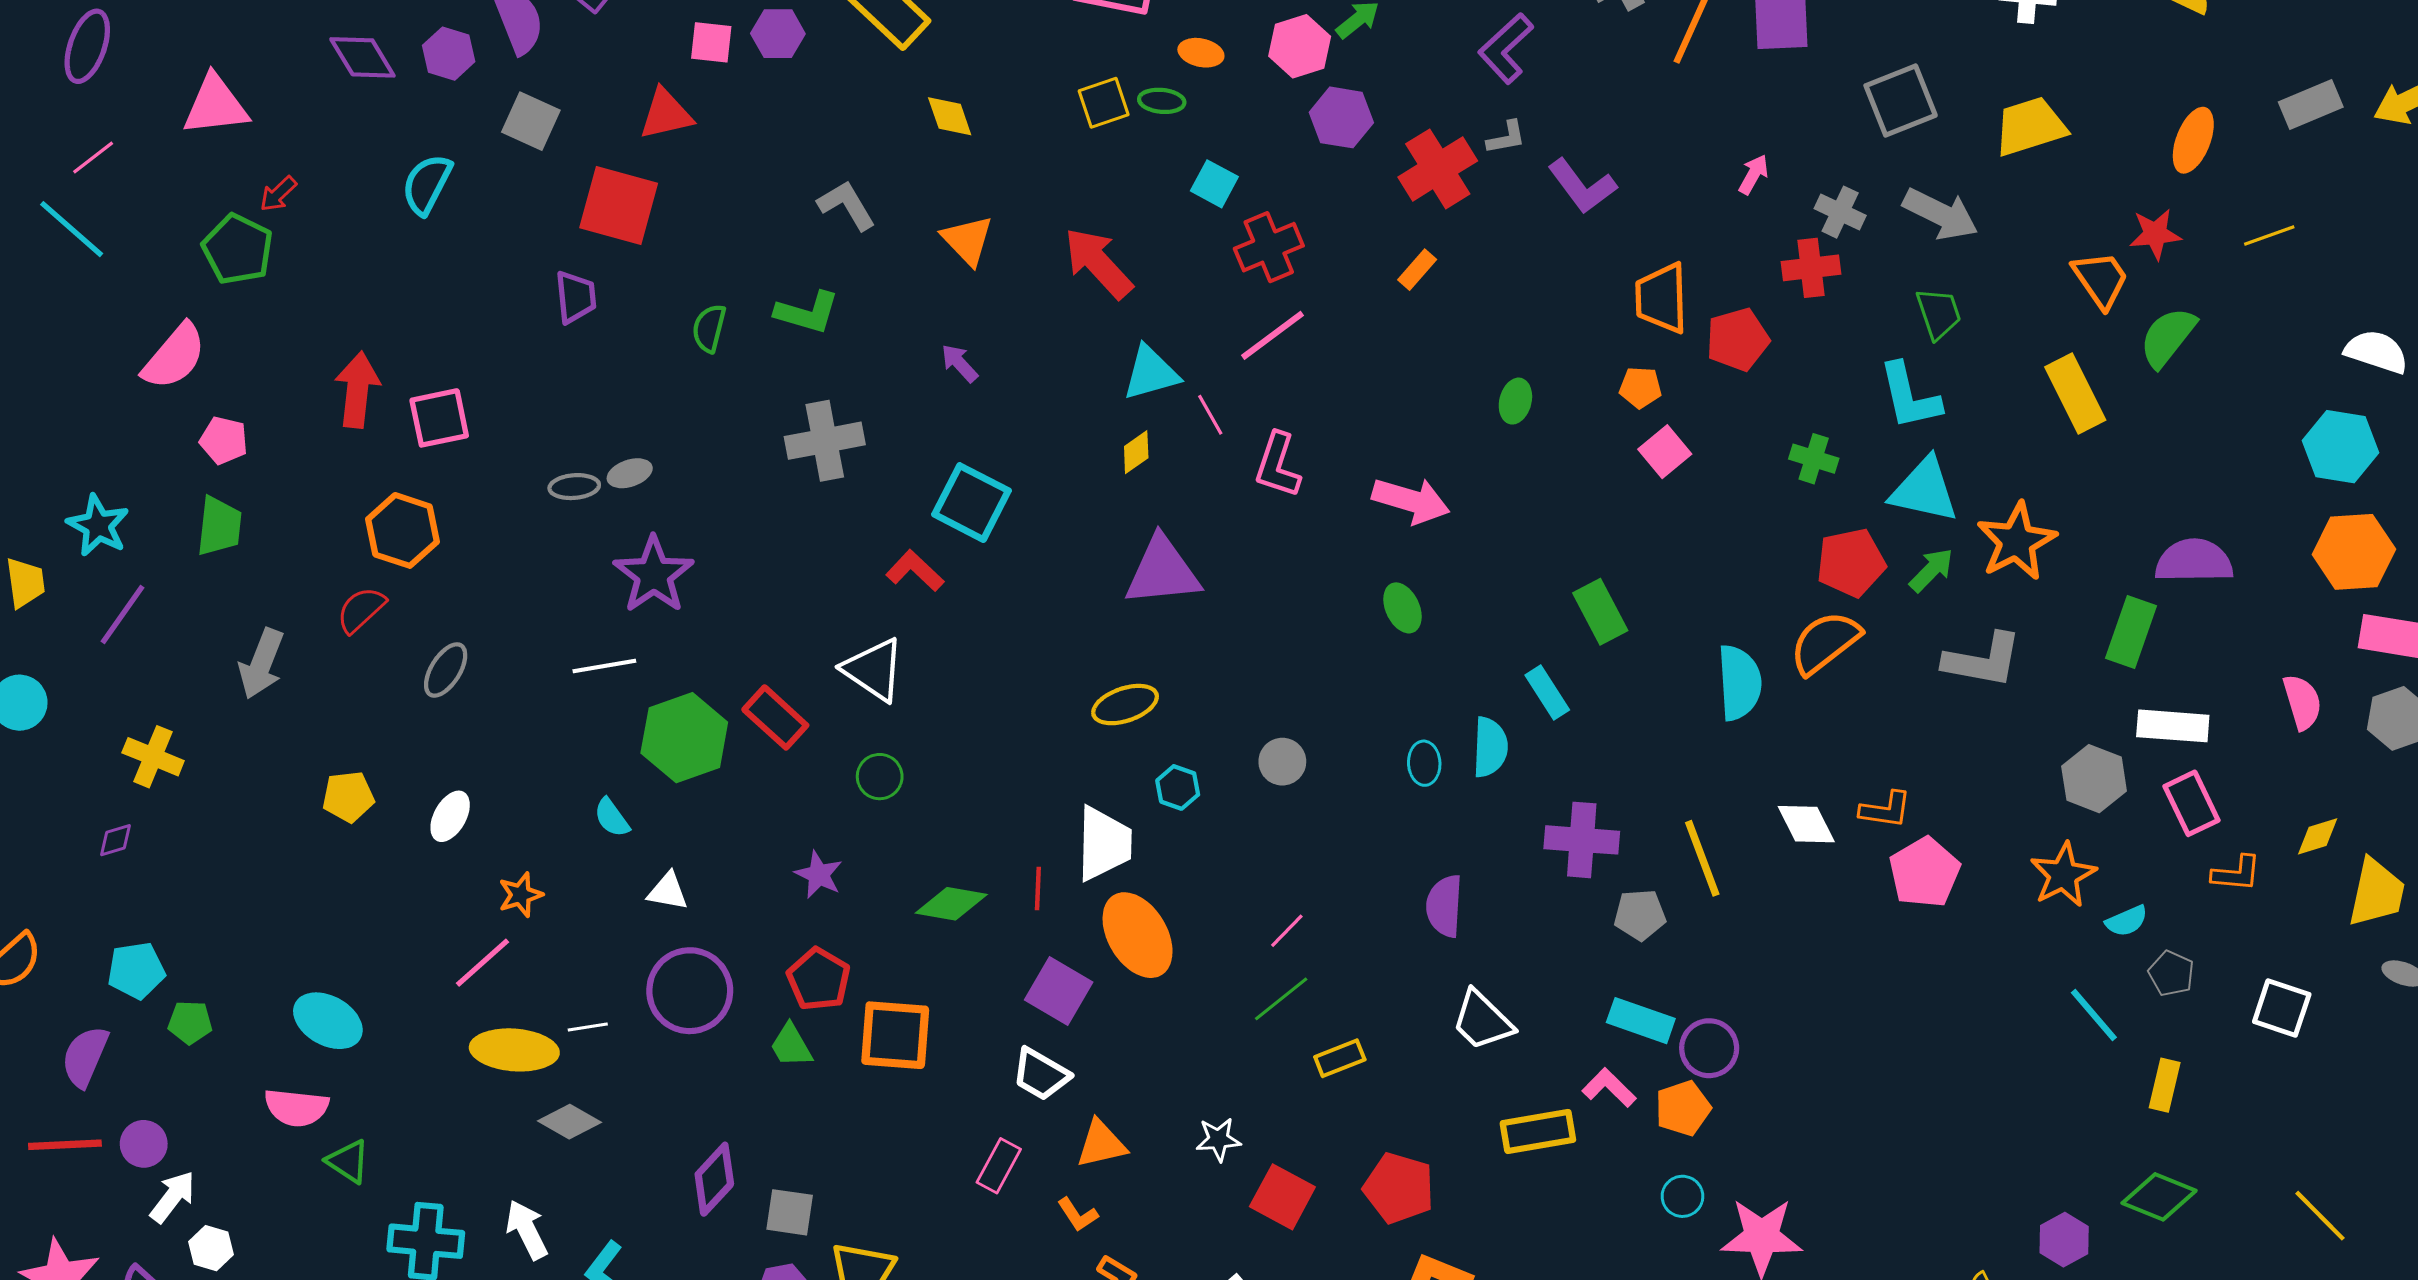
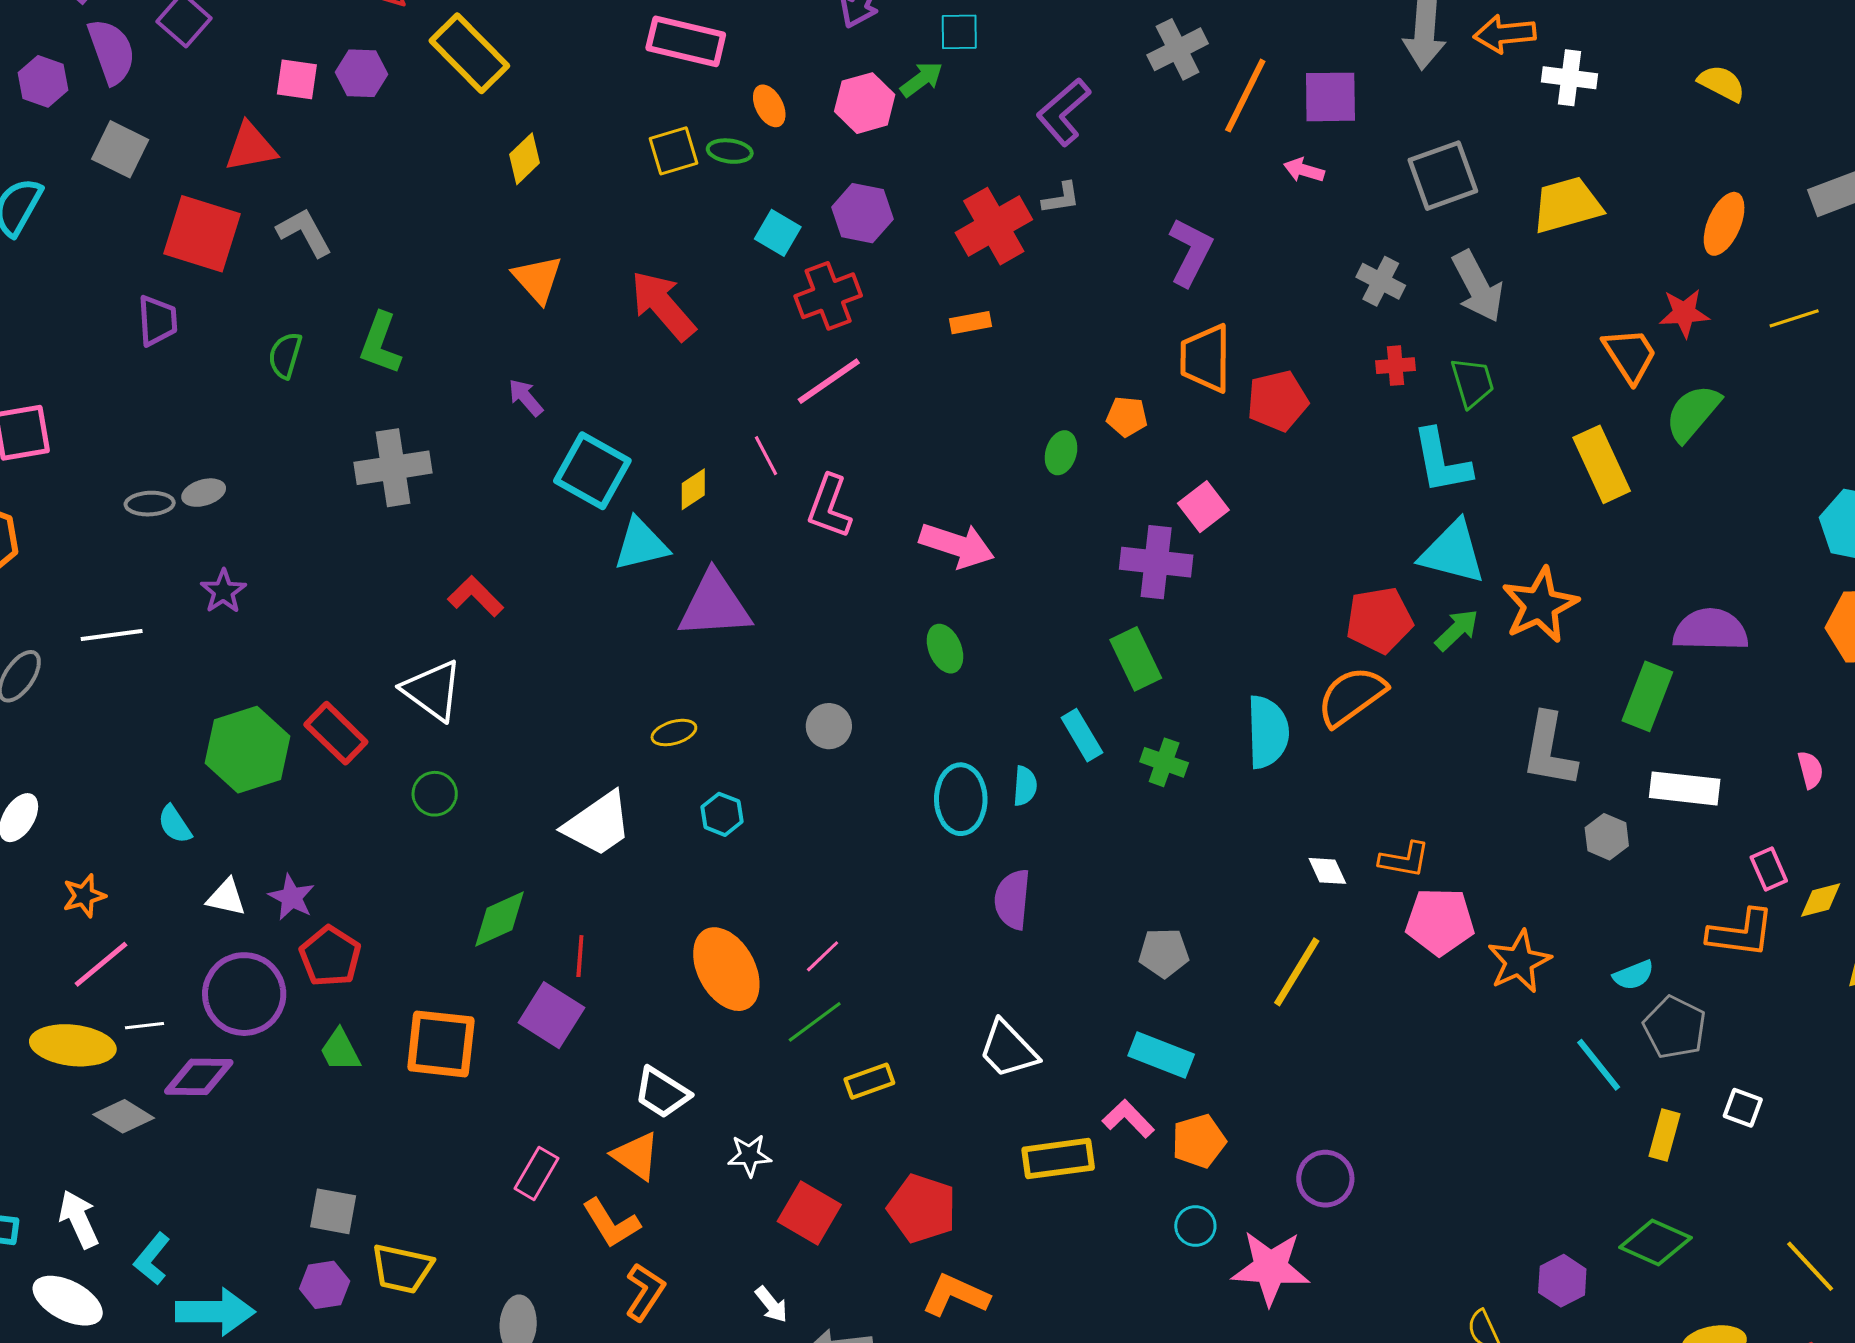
orange ellipse: (1201, 53) -> (769, 106), turned 48
yellow diamond: (950, 116) -> (525, 159), turned 63
purple hexagon: (1341, 117) -> (862, 213), moved
pink arrow: (1754, 174) -> (1304, 170), moved, turned -105
purple L-shape: (1582, 186) -> (1190, 252), moved, turned -118
gray L-shape: (847, 205) -> (304, 232), moved
gray arrow: (1941, 214) -> (1478, 287), turned 34
red cross: (1811, 268) -> (1395, 366), moved, size x0.7
orange rectangle: (1417, 270) -> (971, 323), turned 36
green L-shape: (807, 313) -> (380, 343), turned 92
cyan triangle: (1151, 373) -> (641, 545), moved
orange pentagon: (1640, 387) -> (1127, 417), moved
green cross: (1814, 459) -> (1164, 762), moved
cyan square: (971, 503) -> (592, 471), moved
purple star: (654, 575) -> (223, 591), size x0.6
gray L-shape: (1983, 660) -> (1549, 750), moved, turned 88
white line: (604, 666) -> (112, 635), moved
pink semicircle: (2302, 702) -> (1810, 770), size x0.7
yellow ellipse: (1125, 705) -> (674, 733), size x0.7
cyan semicircle: (1490, 747) -> (1025, 786), size x0.7
gray circle: (1282, 762) -> (829, 726), moved
cyan ellipse: (1424, 763) -> (961, 799), size x1.6
gray hexagon: (2094, 779) -> (1607, 837), size x0.7
pink rectangle: (2191, 803) -> (1769, 869), moved, size x0.7
white diamond: (1806, 824) -> (1327, 871), size x0.7
purple cross: (1582, 840) -> (1156, 562), moved
white trapezoid: (1104, 844) -> (598, 824), moved, turned 52
yellow line: (1702, 858) -> (1297, 972), moved, turned 50
pink pentagon: (1924, 872) -> (1440, 921), turned 30
orange L-shape: (2236, 874) -> (1741, 933), size x1.4
purple star: (819, 875) -> (292, 897), moved
orange star: (2063, 875) -> (1519, 962), moved
red line: (1038, 889) -> (580, 956), moved
green diamond: (951, 904) -> (499, 919), turned -36
purple semicircle: (1444, 906) -> (1012, 899), moved
orange ellipse: (1138, 935) -> (726, 969), moved
pink line: (483, 963) -> (101, 964), moved
gray pentagon: (2171, 973) -> (1675, 1027), size x1.4
red pentagon: (819, 979) -> (330, 956), moved
purple square: (1059, 991) -> (551, 1015), moved
white square: (2282, 1008) -> (1743, 1108), moved, size x0.7
purple circle: (1709, 1048) -> (1325, 1179), moved
white trapezoid: (1041, 1074) -> (662, 1093), moved
orange triangle: (1101, 1144) -> (636, 1156), turned 46
purple diamond: (714, 1179) -> (199, 1077), moved, turned 46
orange L-shape: (1078, 1215) -> (611, 1223), size x1.5

